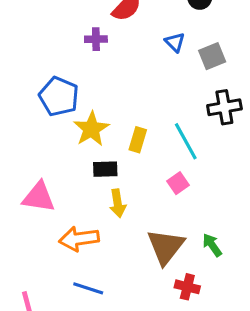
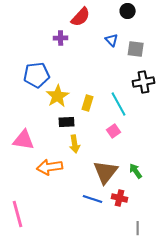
gray square: (212, 56) -> (136, 49), turned 30
blue pentagon: (59, 96) -> (37, 75), turned -30
blue line: (88, 288) -> (93, 199), moved

